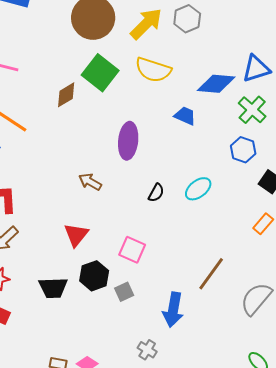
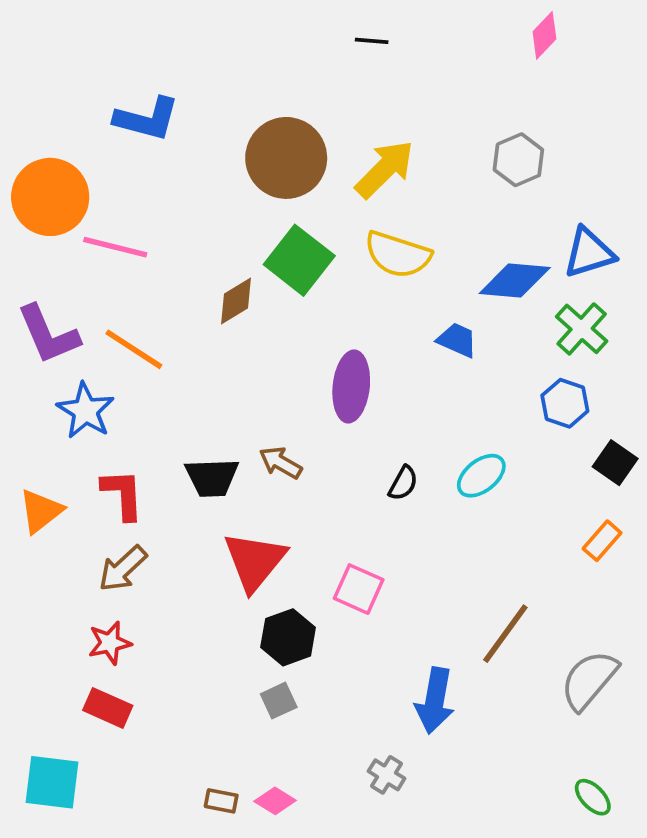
gray hexagon: (187, 19) -> (518, 160), moved
red triangle: (76, 235) -> (255, 561), size x1.4
black trapezoid: (53, 288) -> (212, 478), moved
gray square: (124, 292) -> (279, 701), moved

